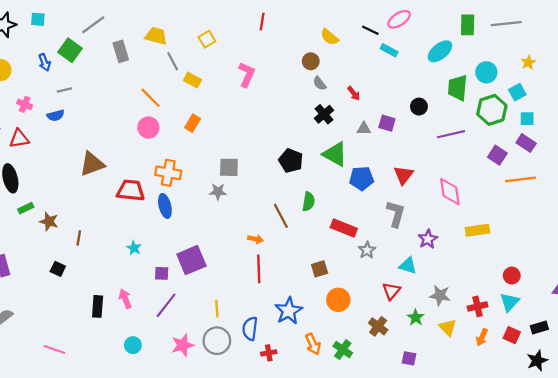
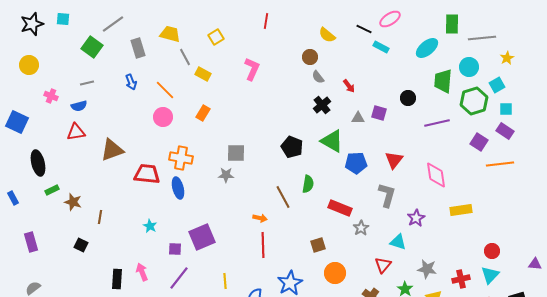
gray line: (506, 24) -> (482, 38), moved
blue arrow: (45, 62) -> (131, 82), moved
red triangle: (19, 139) -> (76, 132), moved

